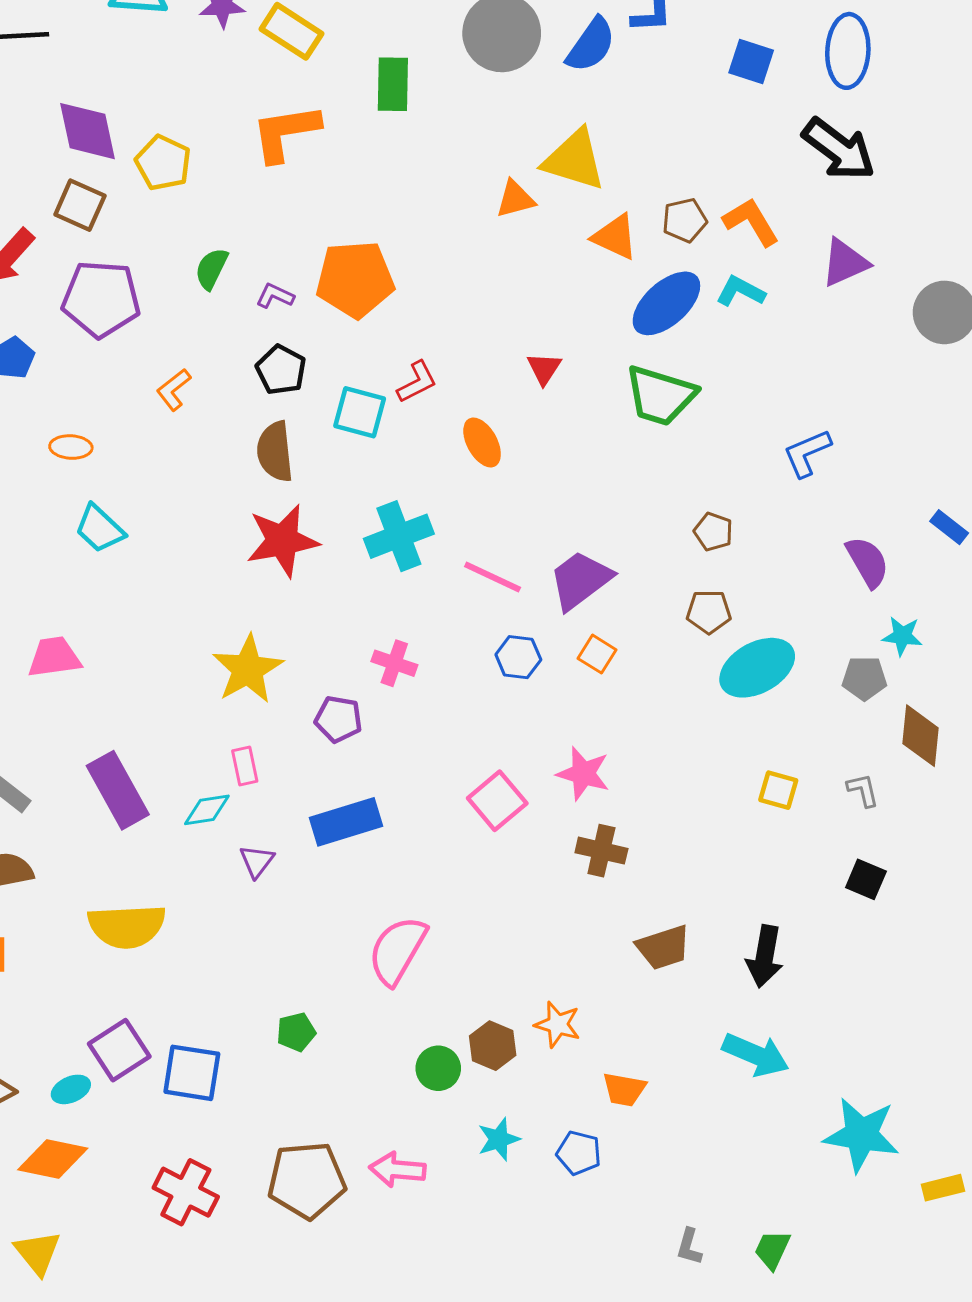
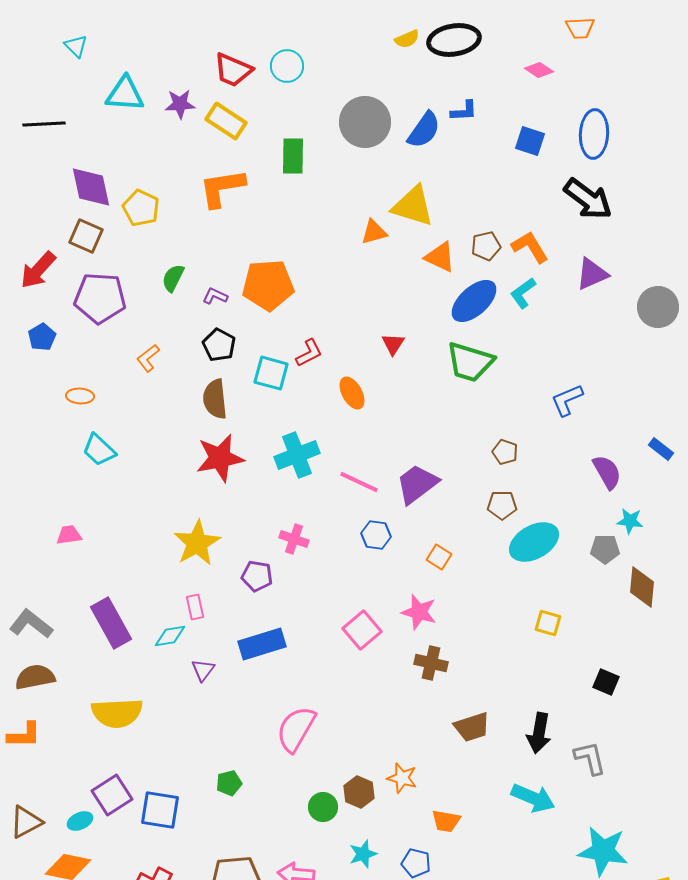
cyan L-shape: (741, 291) -> (523, 293), turned -64
orange square: (597, 654) -> (439, 557), moved
pink trapezoid: (54, 657) -> (69, 535), size x0.7
gray L-shape: (863, 790) -> (590, 758), moved, size x1.5

